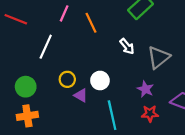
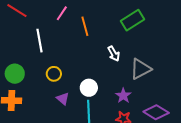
white line: (46, 47) -> (40, 41), turned -45
white circle: (100, 80) -> (89, 88), moved
purple triangle: (81, 95) -> (63, 99), moved

